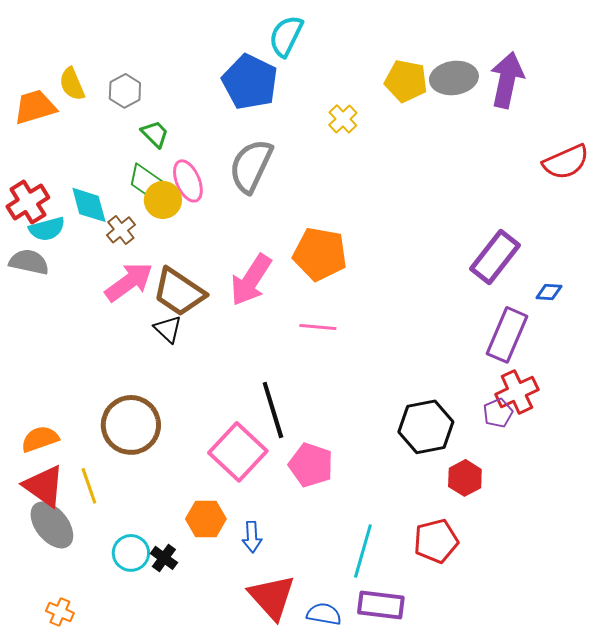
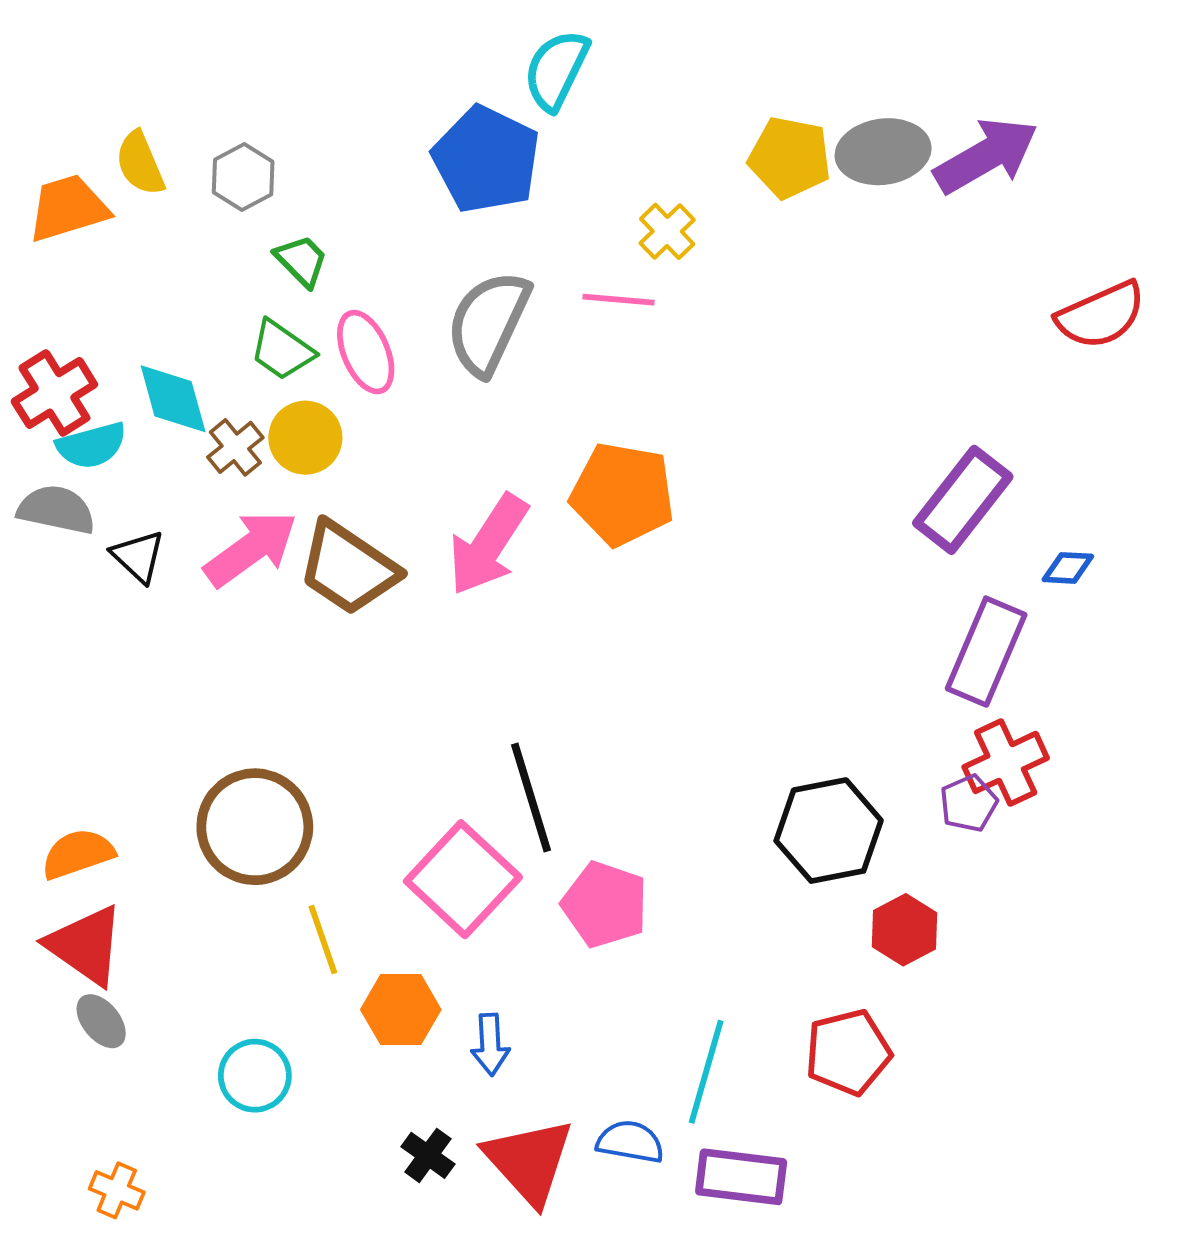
purple arrow: (507, 80) -> (986, 156), turned 48
yellow circle: (163, 200) -> (305, 438), moved
pink line: (318, 327) -> (619, 300), moved
black triangle: (168, 329) -> (138, 556), moved
yellow line: (89, 486) -> (323, 939), moved
gray ellipse: (52, 525) -> (101, 1021), size x0.6
black cross: (164, 558) -> (428, 1155), moved
blue semicircle: (324, 614) -> (630, 1142), moved

